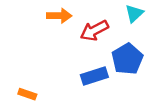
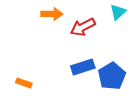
blue pentagon: (127, 59) -> (112, 76), moved

